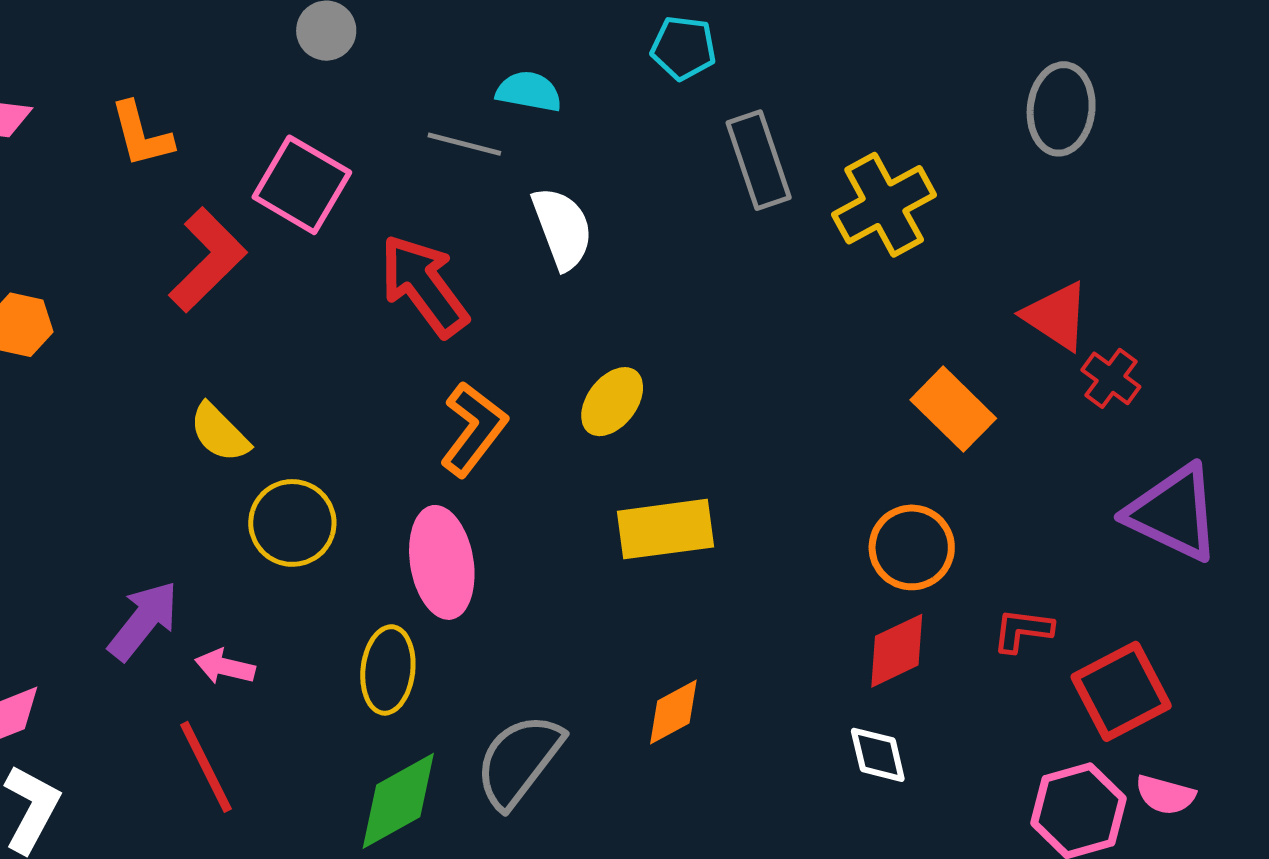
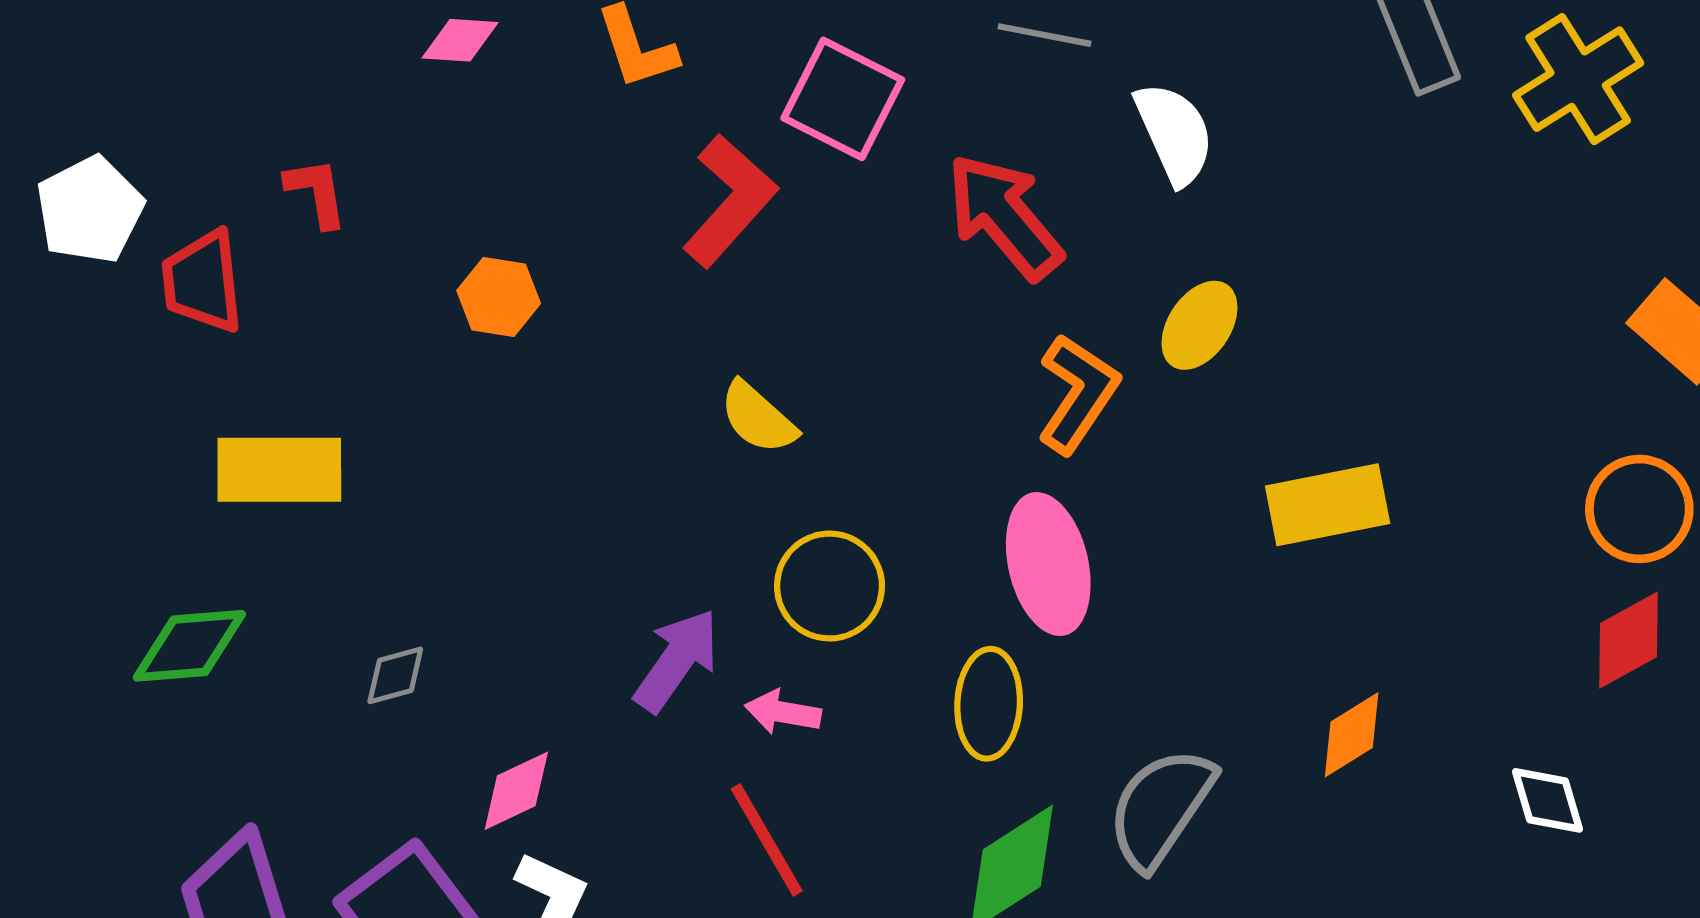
yellow ellipse: (612, 402) -> (1200, 325), moved
yellow circle: (292, 523) -> (830, 586), moved
white diamond: (878, 755) -> (1548, 800), moved

